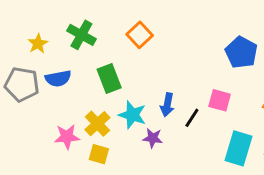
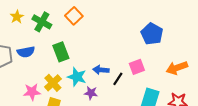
orange square: (140, 35) -> (74, 16), moved
yellow star: (38, 44) -> (17, 17), moved
pink square: (220, 100) -> (137, 67), turned -35
blue arrow: (167, 105) -> (101, 70), turned 84

